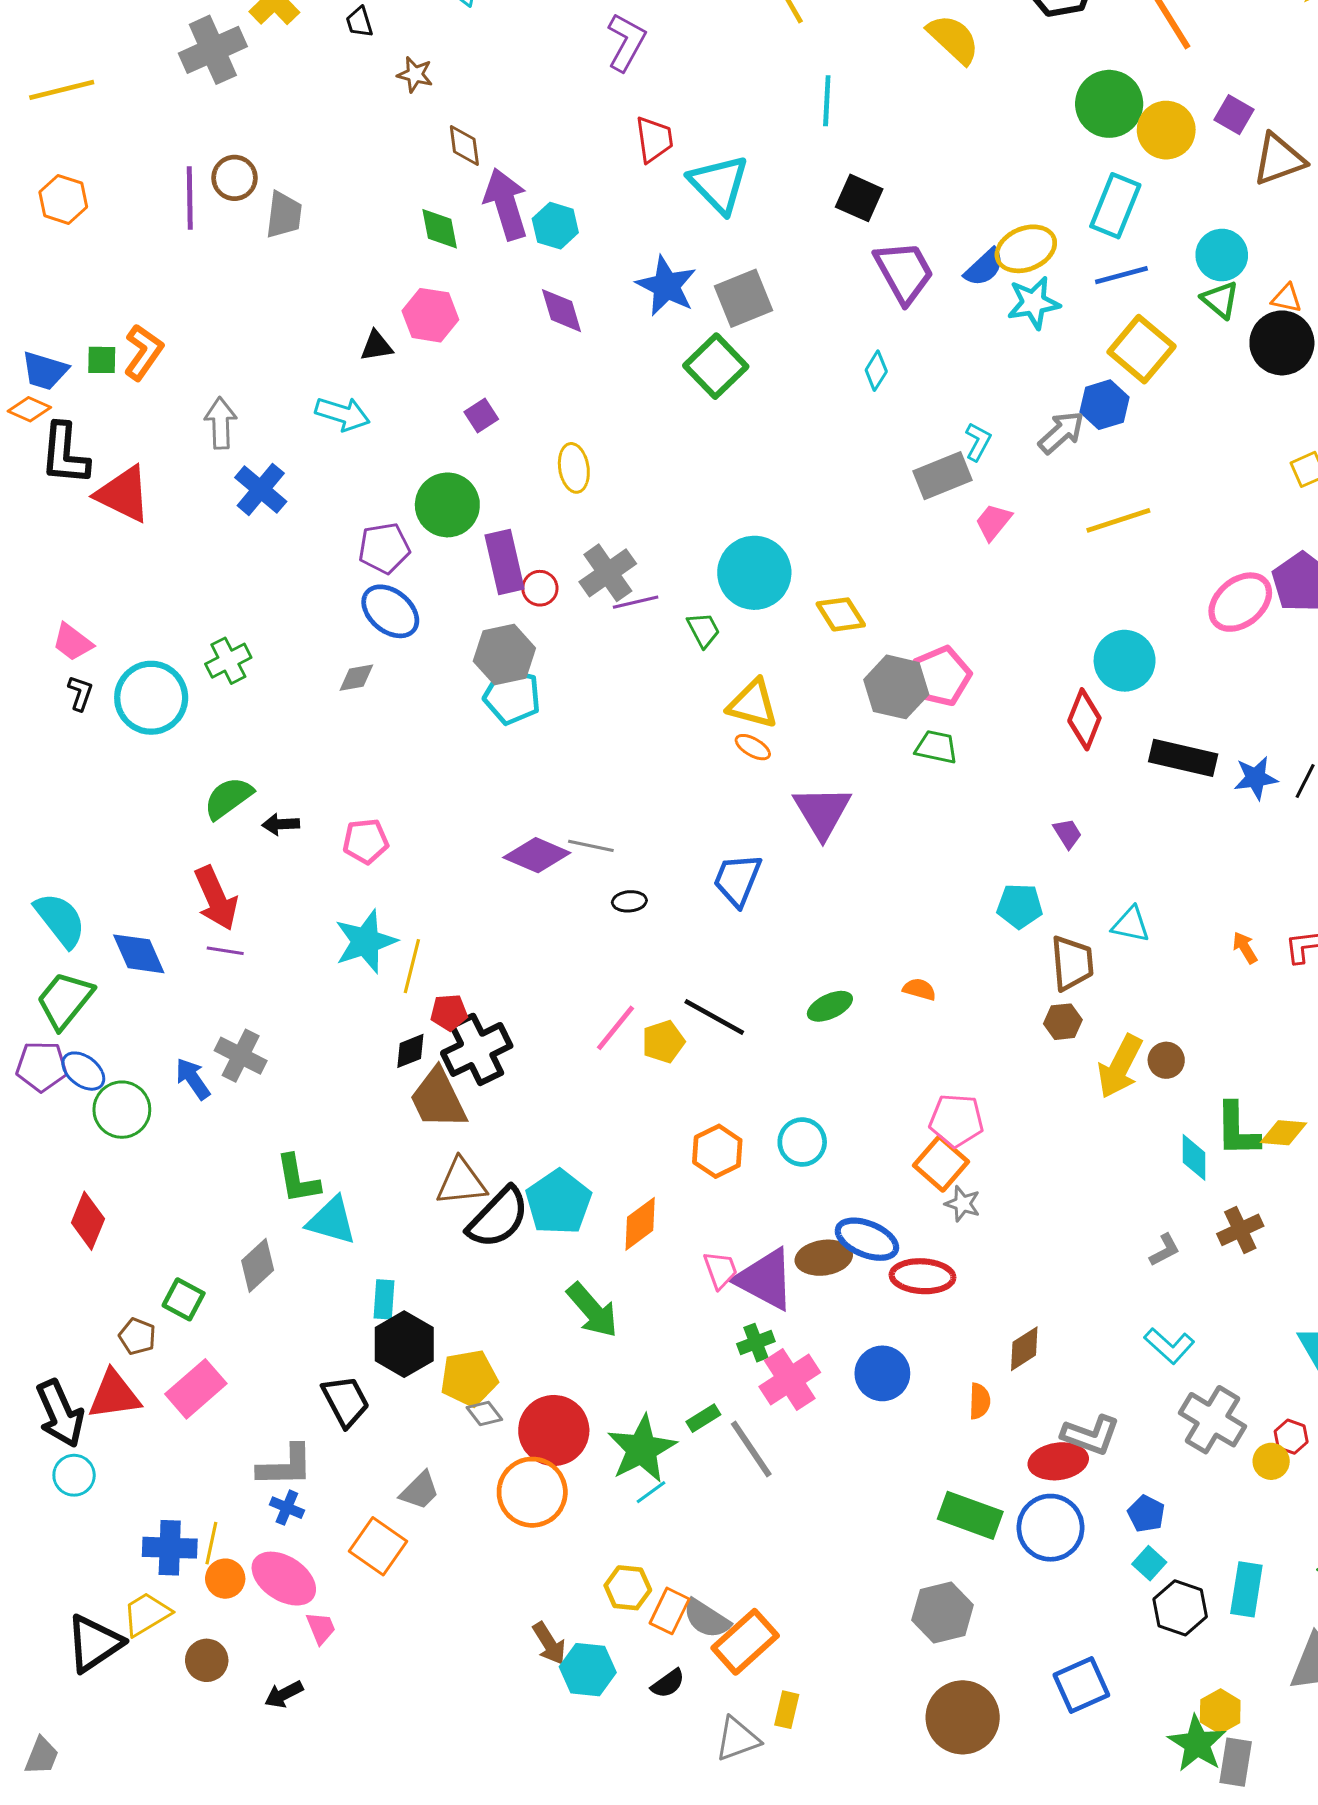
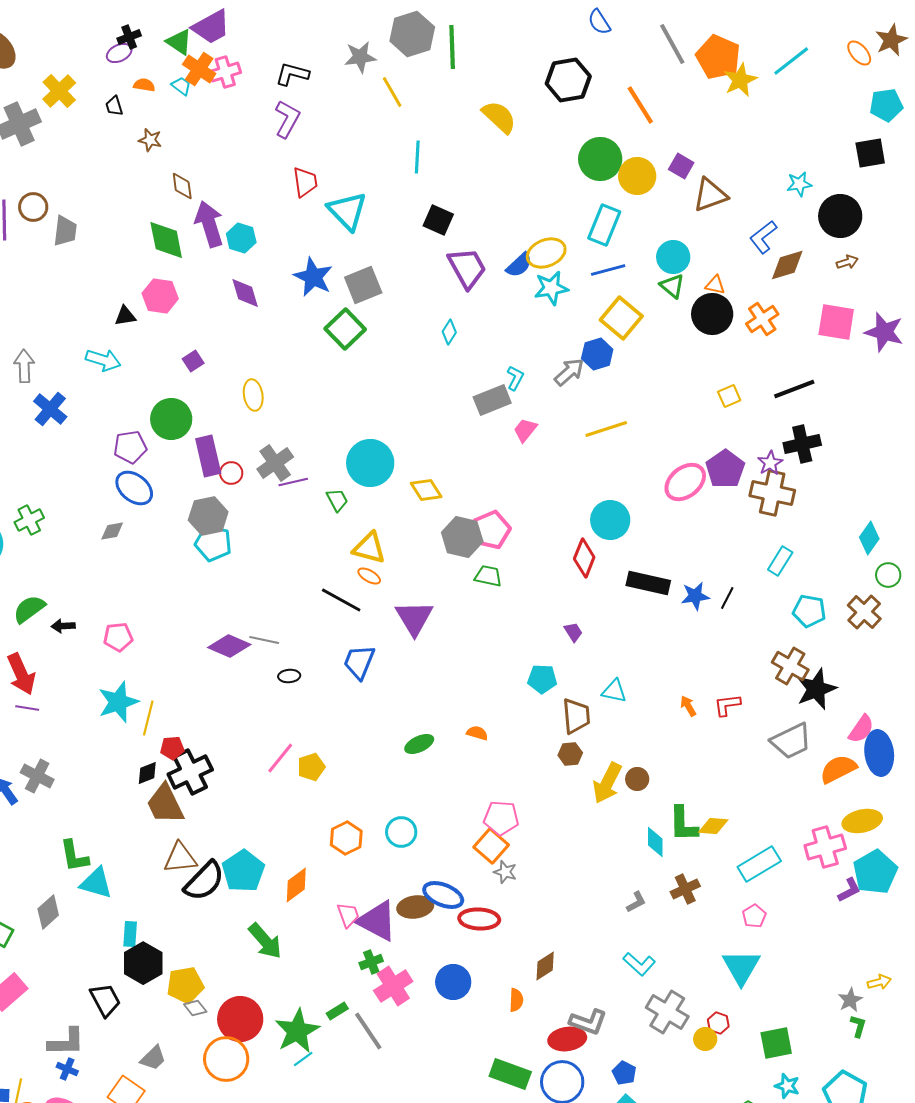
green diamond: (440, 229) -> (166, 240), size x1.4
black line: (714, 1017) -> (341, 600), moved

